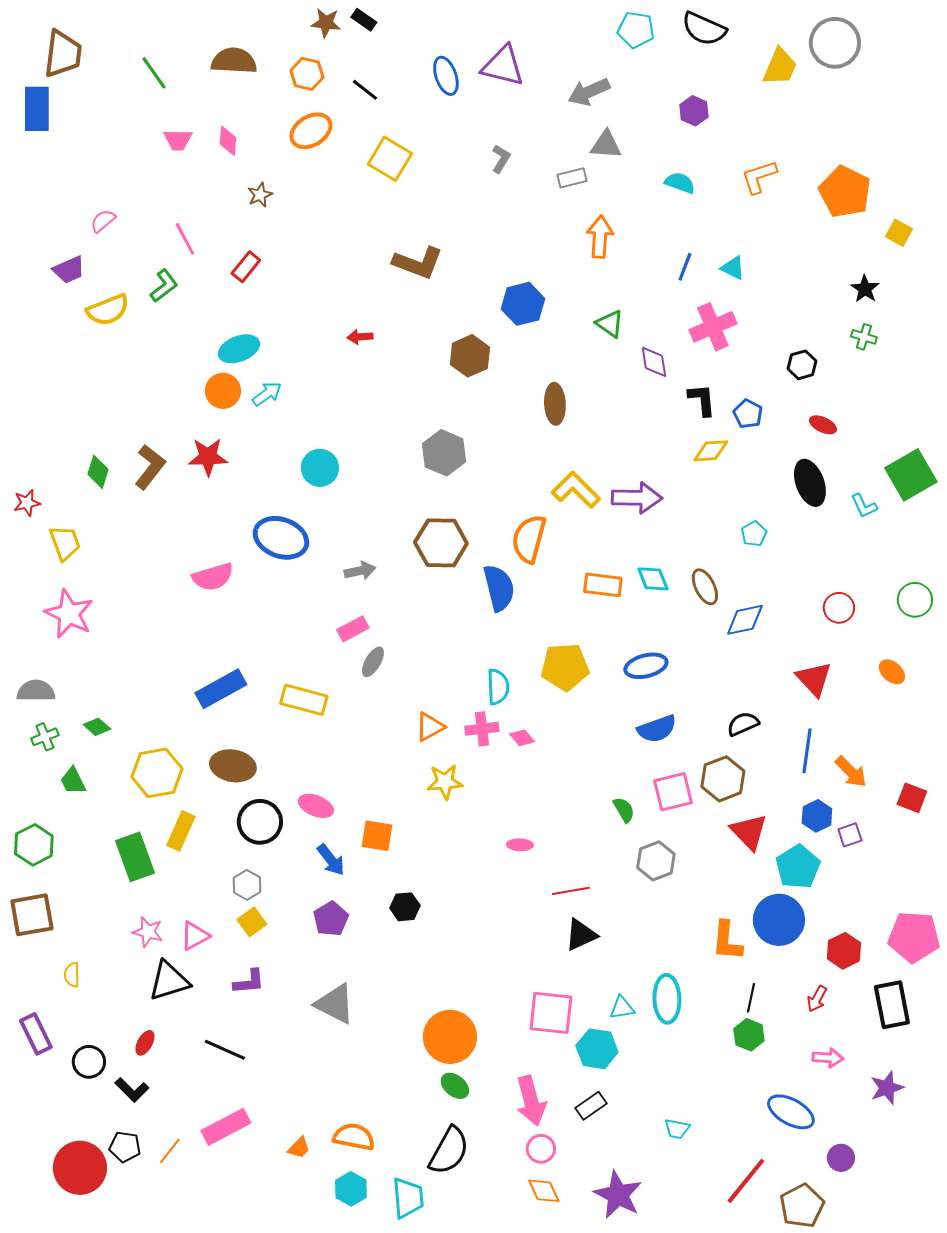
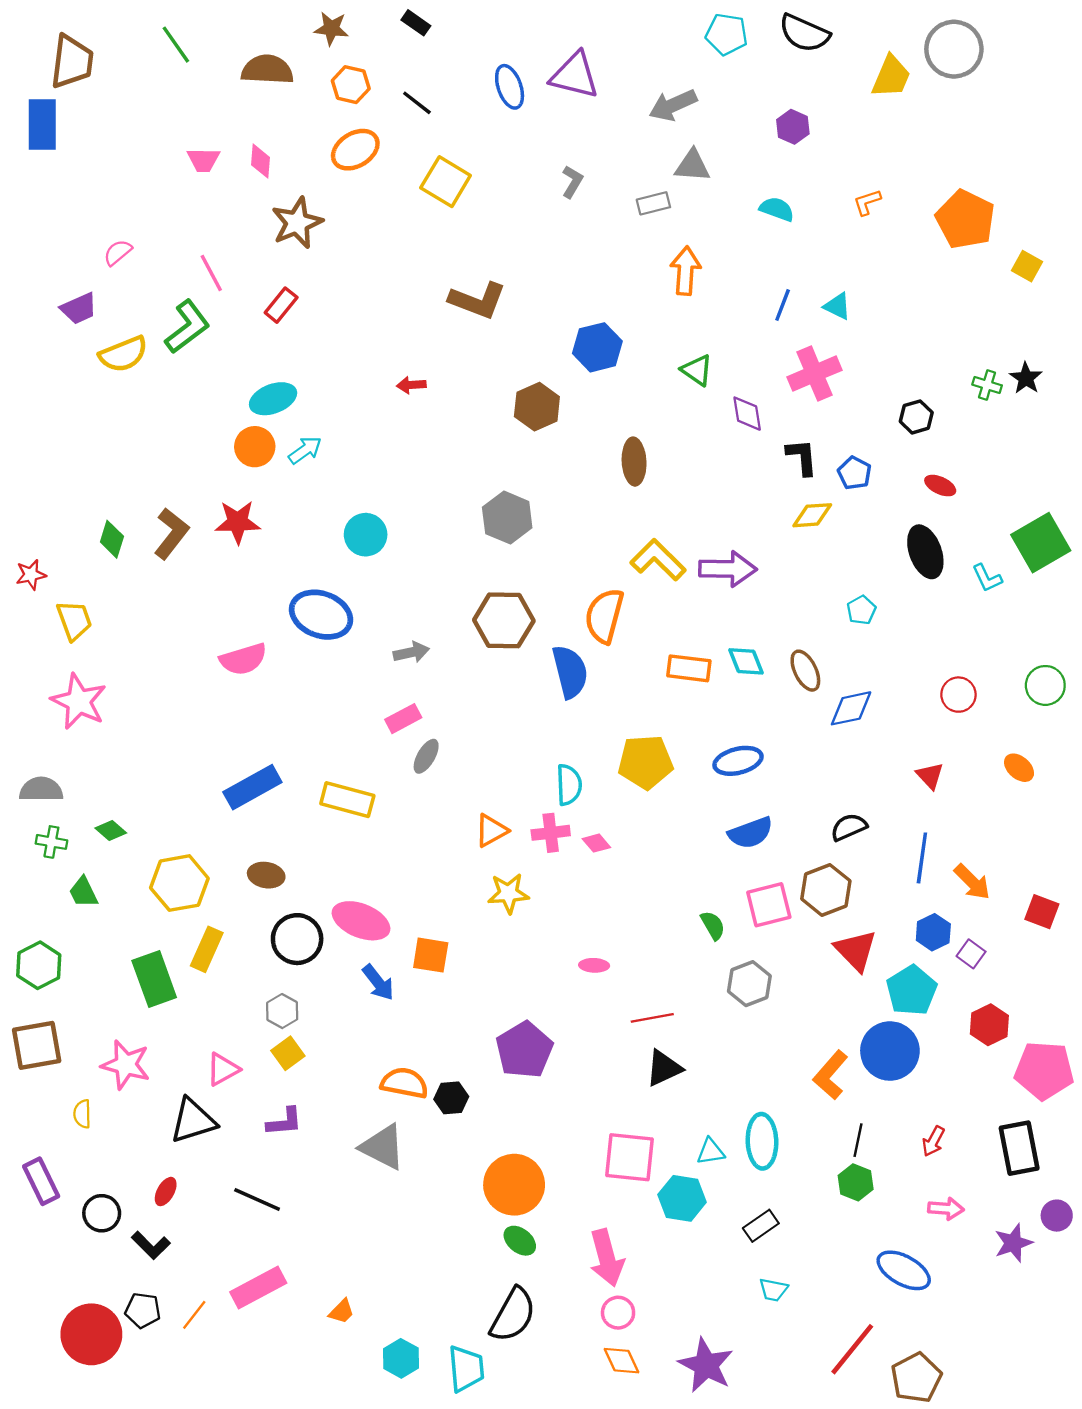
brown star: (326, 23) -> (331, 29), moved
green line: (154, 73) -> (176, 45), moved
orange L-shape: (759, 177) -> (867, 202), size x0.7
brown star: (260, 195) -> (297, 223), size x1.8
green L-shape: (164, 286) -> (187, 327), size x1.4
black star: (865, 289) -> (1026, 378), moved
red triangle: (814, 679) -> (930, 776), size x0.7
green cross: (45, 737) -> (51, 842), turned 32
brown ellipse: (233, 766) -> (266, 875), size x0.7
pink ellipse: (316, 806) -> (361, 921), size x1.4
purple square: (850, 835) -> (971, 954), turned -35
black hexagon: (405, 907) -> (451, 1098), moved
purple pentagon: (331, 919) -> (524, 1050), moved, size x1.4
pink star: (148, 932) -> (126, 1065), moved, size x1.4
orange L-shape: (727, 941) -> (831, 1075), turned 36
red hexagon: (844, 951) -> (989, 1025), moved
black rectangle: (591, 1106) -> (761, 1226), moved
orange semicircle: (354, 1137) -> (404, 1083), moved
purple circle: (841, 1158) -> (1057, 1216), moved

